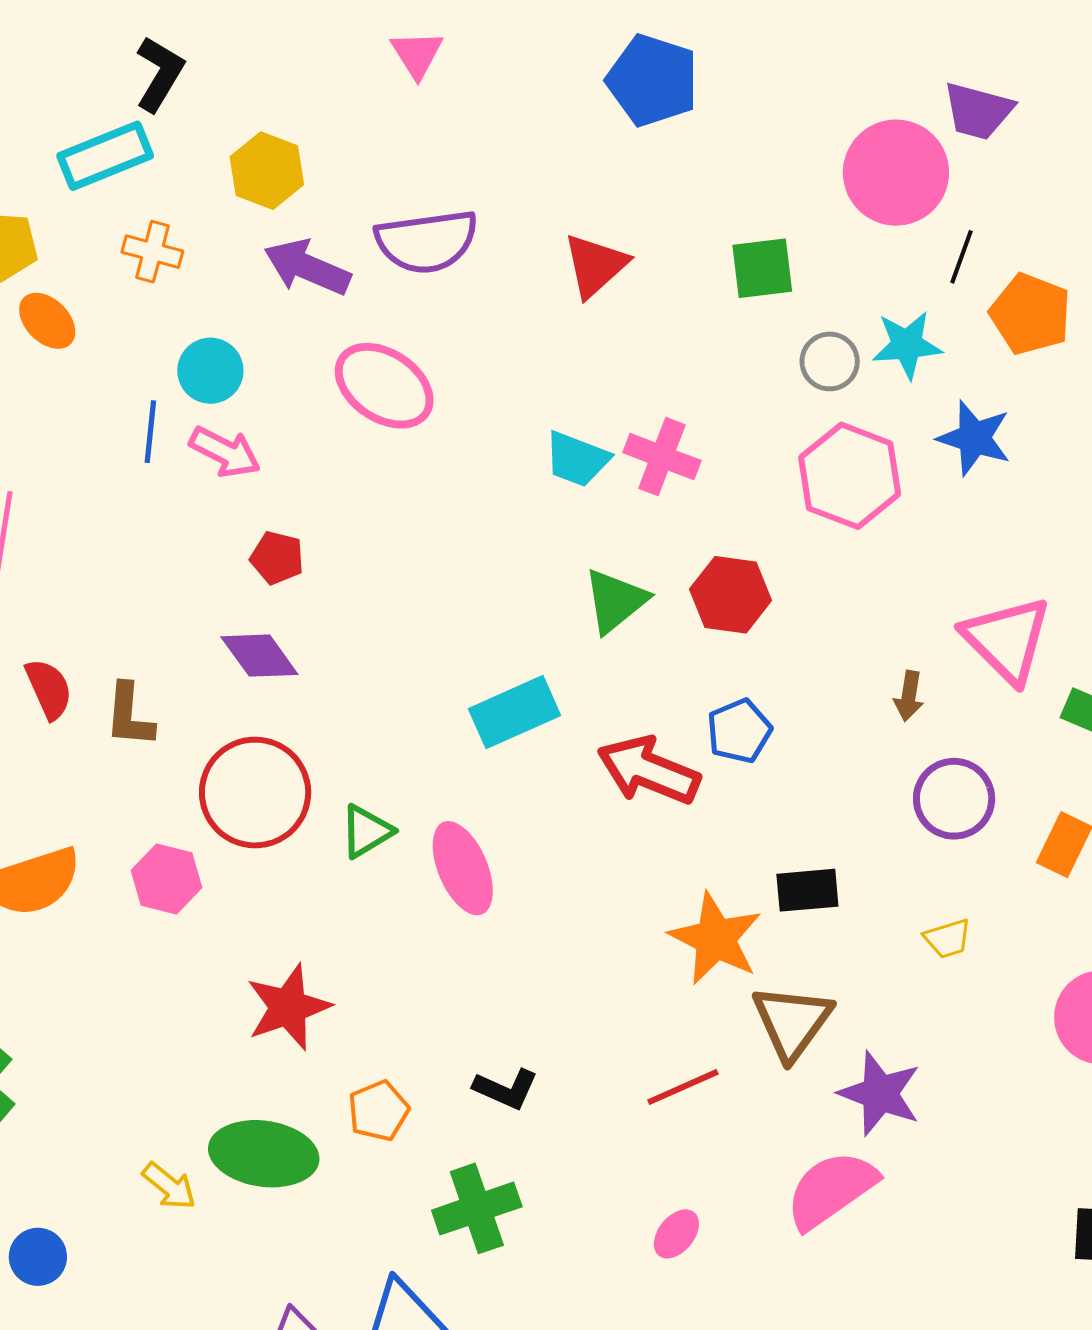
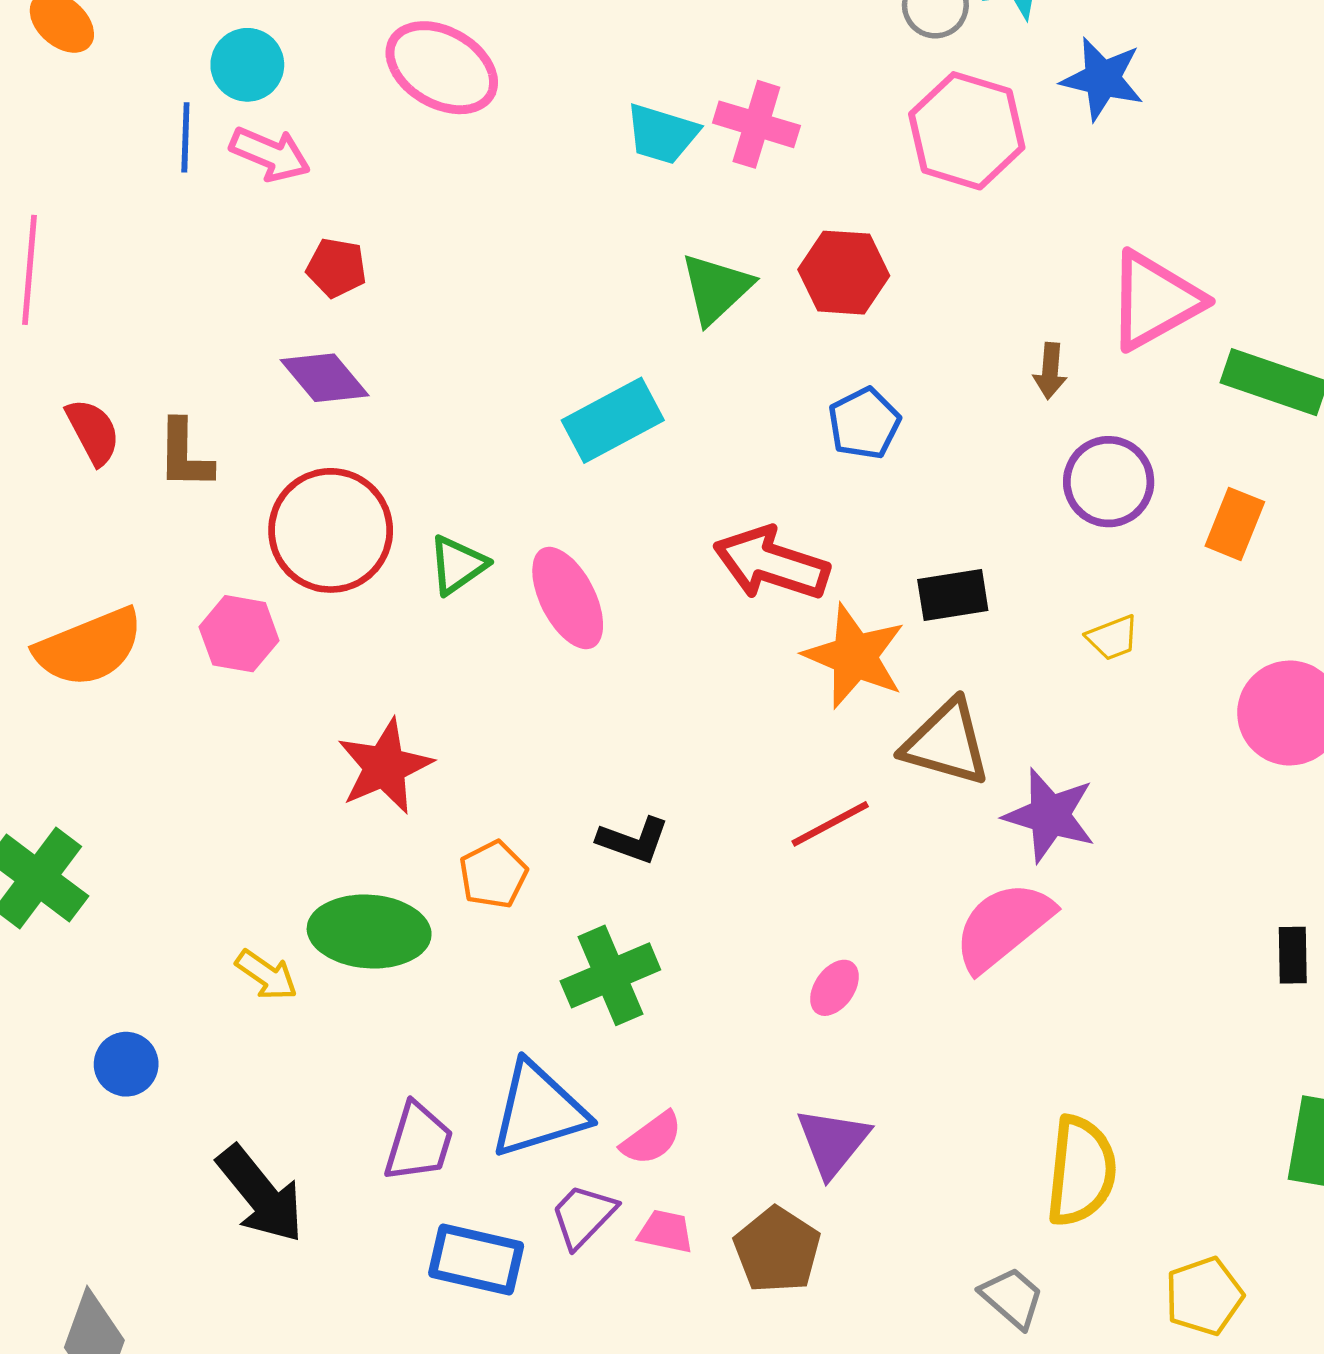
pink triangle: (1007, 640) -> (1155, 300), turned 50
red arrow: (648, 770) -> (771, 564), moved
brown triangle: (792, 1022) -> (946, 743), turned -46

